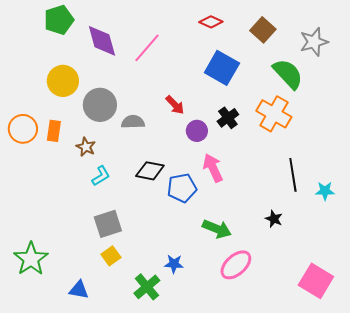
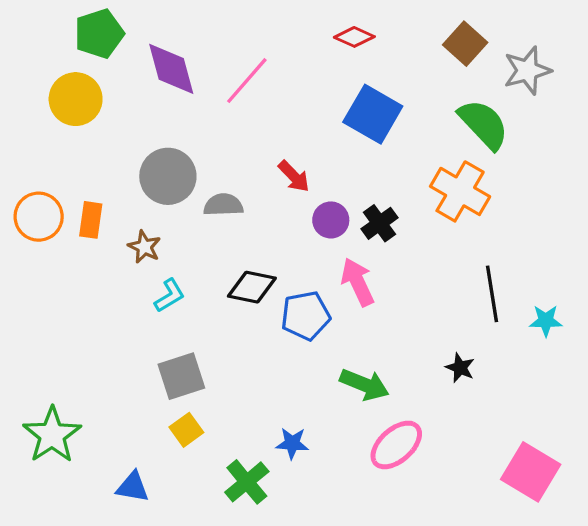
brown square: (263, 30) -> (465, 44), moved
yellow circle: (63, 81) -> (76, 99), moved
black cross: (228, 118) -> (379, 223), moved

